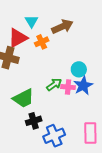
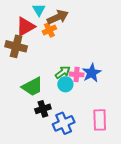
brown arrow: (62, 27) -> (58, 17), moved
cyan circle: (79, 69) -> (65, 84), moved

